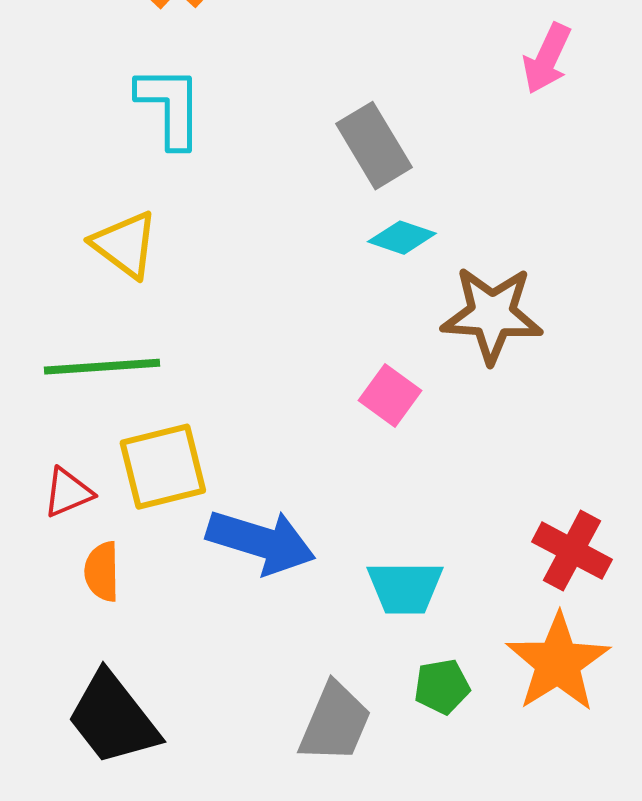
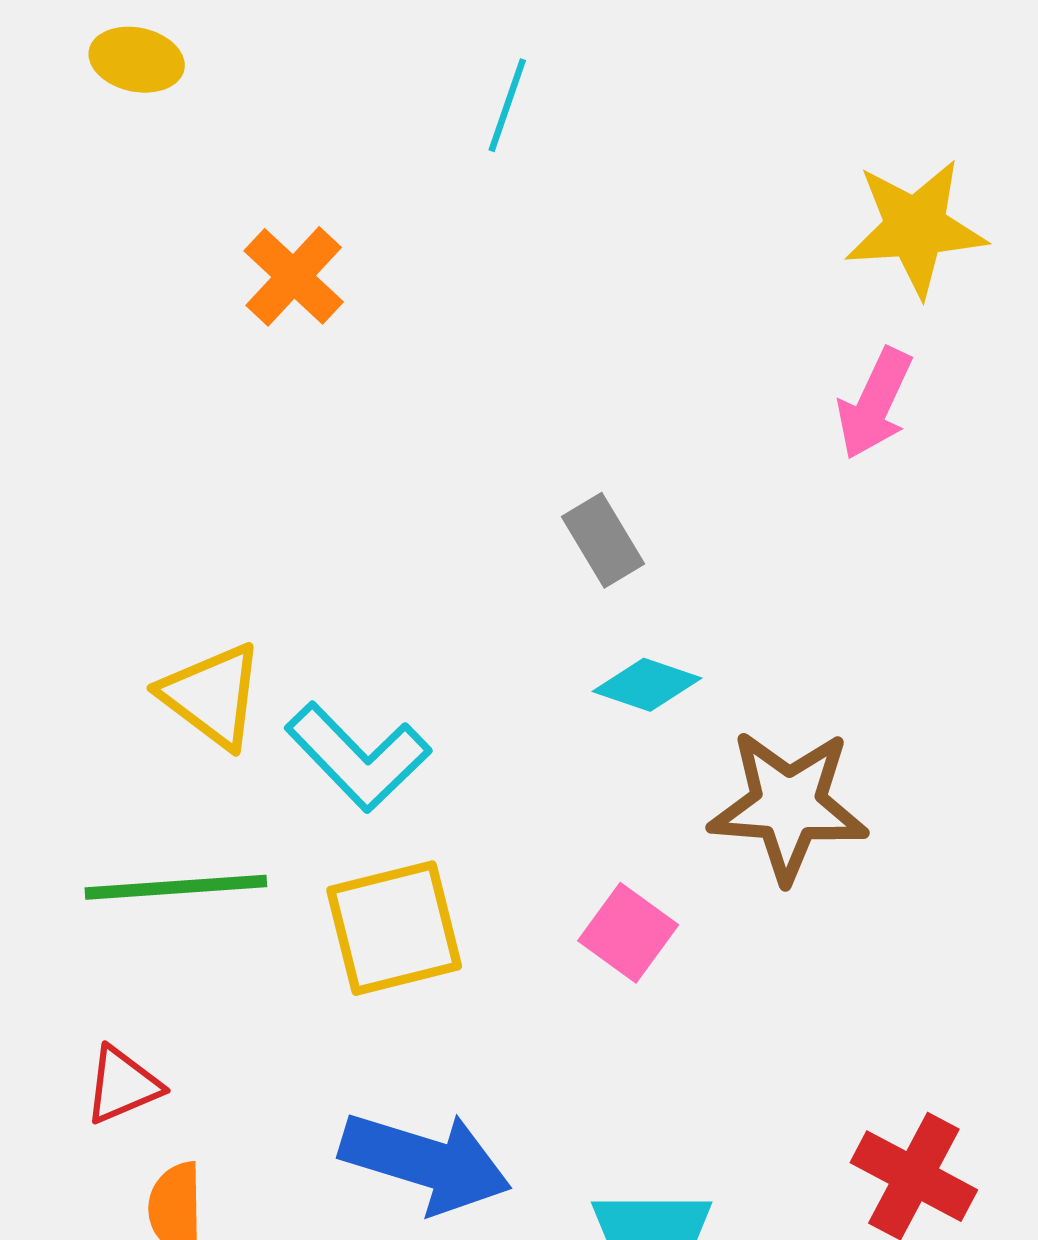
cyan L-shape: (170, 107) -> (358, 757), moved, turned 136
gray rectangle: (374, 146) -> (603, 540), size x0.7
yellow square: (163, 467) -> (394, 928), moved

